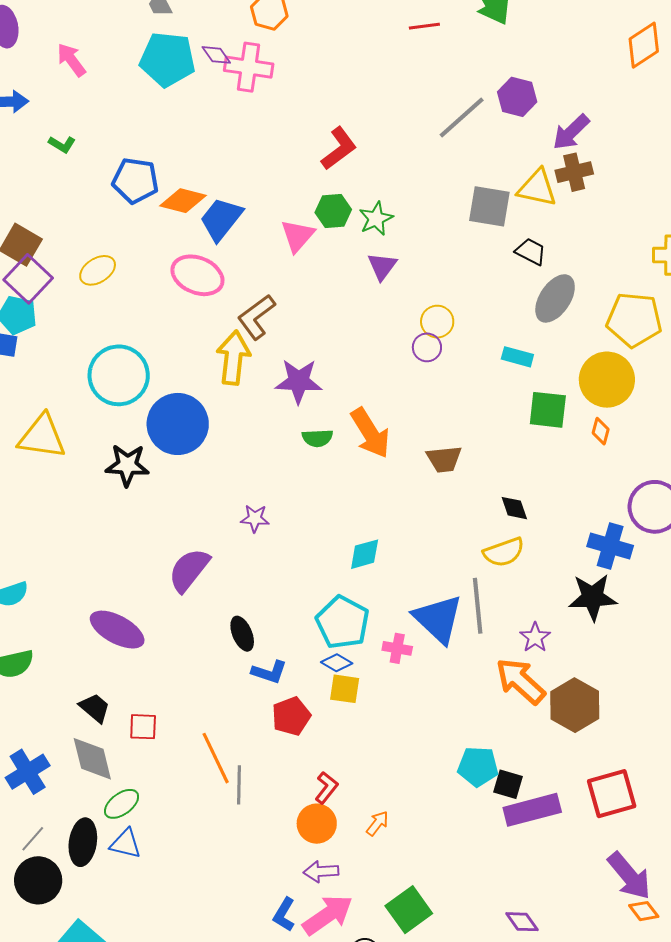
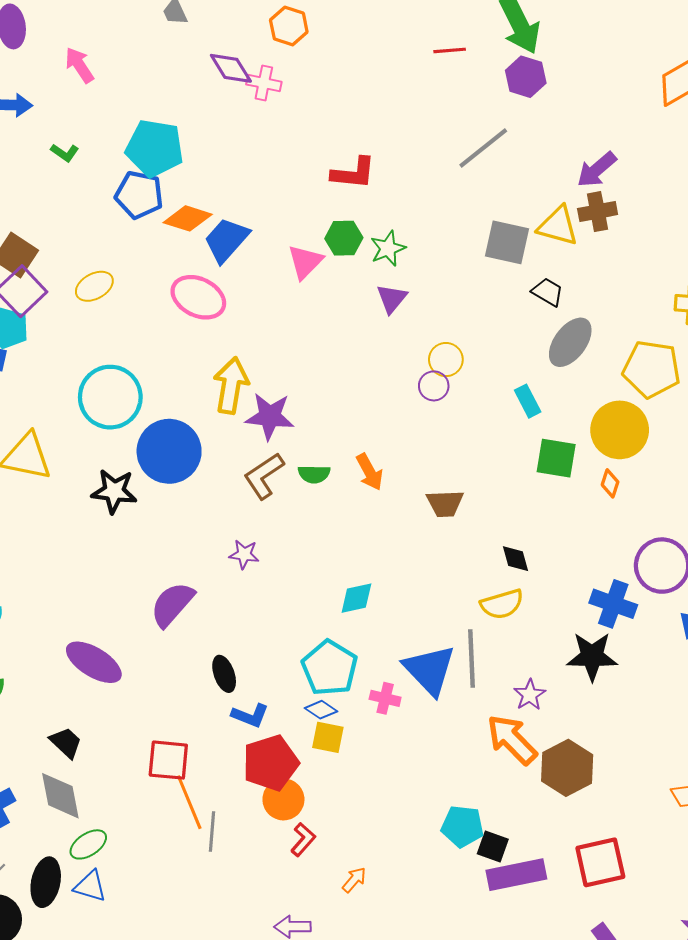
purple diamond: (216, 55) -> (231, 68), size x1.4
cyan pentagon: (167, 59) -> (155, 148), moved
pink cross: (249, 67) -> (264, 83), size x0.7
purple hexagon: (517, 97) -> (526, 77), moved
red L-shape: (339, 148) -> (353, 173), turned 39
brown L-shape: (256, 317) -> (264, 476), moved
cyan rectangle: (517, 357) -> (528, 401), turned 44
purple star: (299, 381) -> (270, 416), moved
orange arrow: (370, 433) -> (370, 472), size x0.7
red pentagon: (291, 716) -> (270, 763), size x1.4
red square: (143, 727) -> (168, 760), moved, size x1.4
orange circle: (317, 824) -> (283, 799), moved

